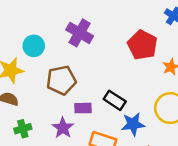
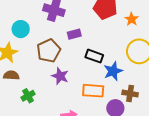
purple rectangle: (83, 108) -> (74, 34), moved
purple star: (63, 128) -> (60, 76), moved

